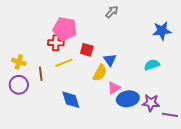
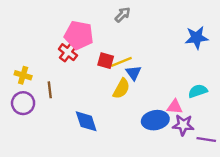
gray arrow: (112, 12) -> (123, 15), moved
red cross: (56, 43) -> (68, 52), turned 35
yellow line: (64, 63) -> (121, 62), moved
cyan semicircle: (152, 65) -> (198, 91), moved
pink triangle: (114, 88) -> (175, 107), moved, turned 40

